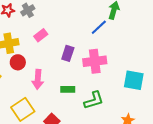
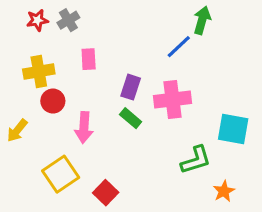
pink rectangle: (41, 35) -> (89, 59), turned -56
green rectangle: (68, 89) -> (131, 118), moved, turned 40
green L-shape: (94, 100) -> (196, 160), moved

